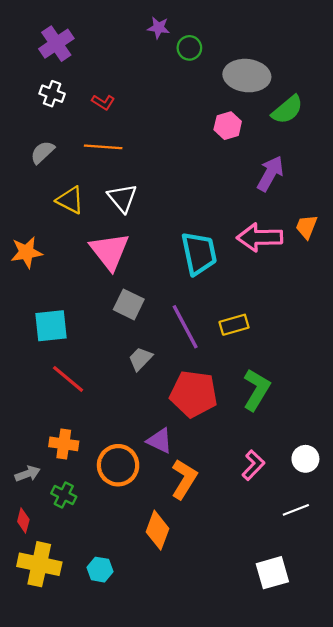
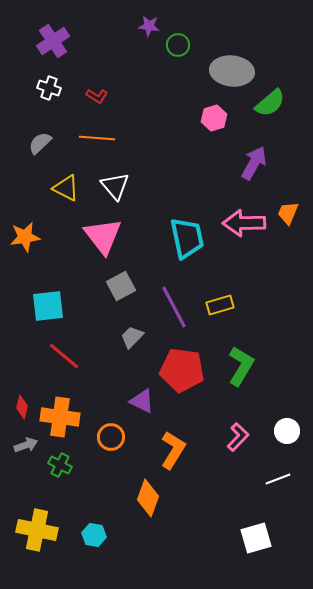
gray square: (129, 304) -> (121, 286), turned 36
purple triangle: (160, 441) -> (142, 401), moved
orange cross: (64, 444) -> (60, 417), size x1.4
orange circle: (118, 465) -> (111, 437), size x0.7
red diamond: (23, 521) -> (22, 407), moved

